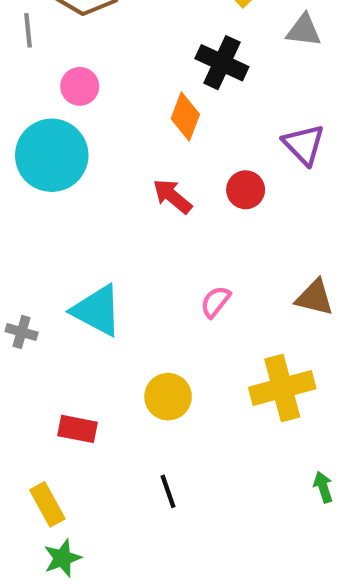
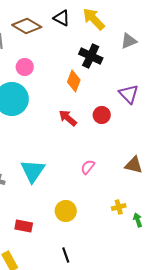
gray triangle: (304, 30) -> (129, 41), turned -30
cyan triangle: (97, 310) -> (33, 171), turned 36
yellow cross: (282, 388) -> (119, 207), size x0.5
green arrow: (323, 487) -> (138, 220), moved

